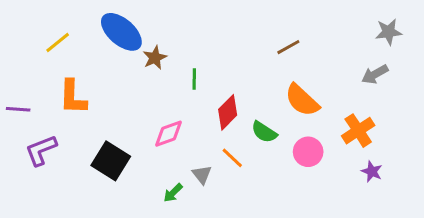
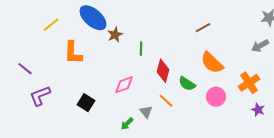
orange L-shape: (73, 97) -> (73, 53), moved
purple line: (18, 109) -> (25, 69), turned 35
red diamond: (228, 112) -> (163, 71), turned -30
black square: (111, 161) -> (86, 103), size x0.7

